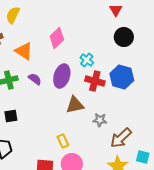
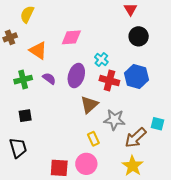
pink diamond: (57, 38) -> (71, 37), turned 40
brown triangle: (75, 105) -> (89, 105), turned -30
gray star: (100, 120) -> (114, 120), size x1.5
yellow rectangle: (63, 141) -> (93, 139), moved
cyan square: (143, 157) -> (158, 124), moved

